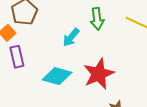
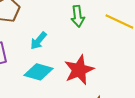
cyan arrow: (71, 37) -> (38, 41), moved

